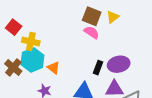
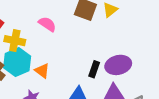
pink semicircle: (92, 32) -> (47, 24), moved

